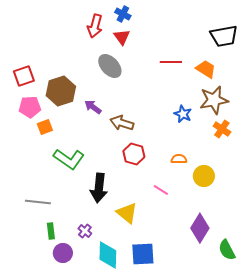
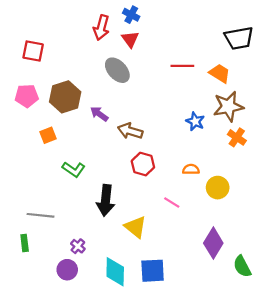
red square: (24, 76) -> (33, 51), moved, turned 30
pink pentagon: (30, 107) -> (27, 96), moved
green L-shape: (69, 159) -> (74, 169), size x0.7
green rectangle: (51, 231) -> (25, 243), moved
purple cross: (85, 231) -> (78, 246), moved

